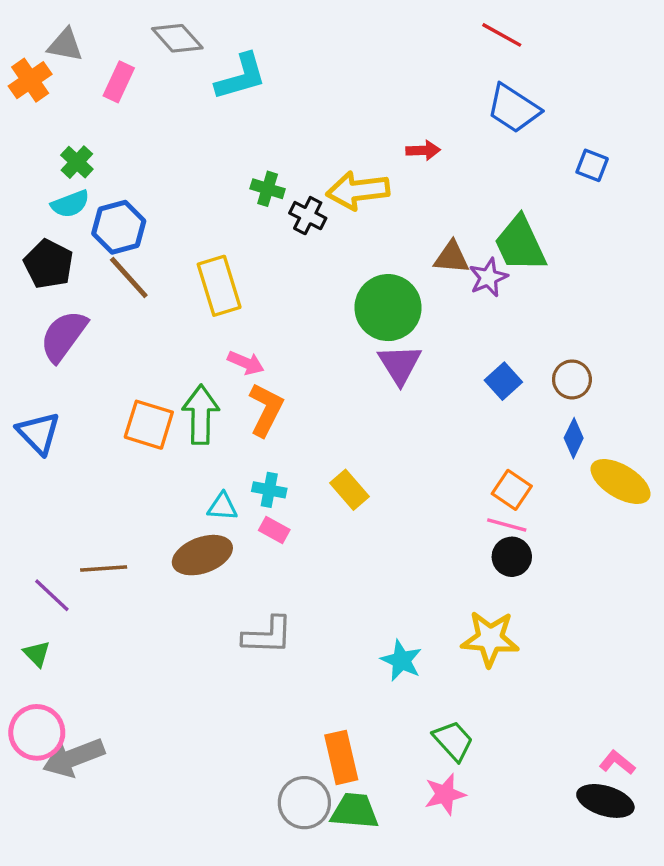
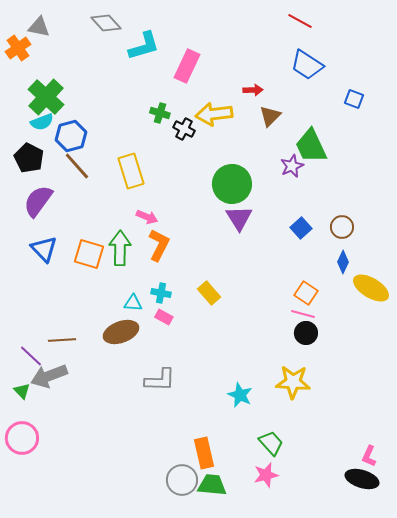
pink rectangle: (119, 82) -> (187, 66), moved, size x1.4
green cross: (77, 162) -> (46, 97), size x1.8
brown triangle: (452, 257) -> (270, 116), moved, turned -50
blue triangle: (38, 433) -> (44, 249), moved
gray arrow: (74, 757) -> (49, 376), moved
pink L-shape: (617, 762) -> (369, 456), turned -105

